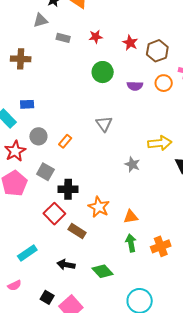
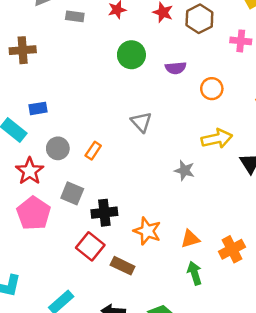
orange circle: (164, 83) -> (212, 89), moved
orange cross: (161, 246) -> (232, 249), moved

